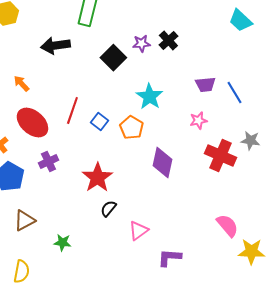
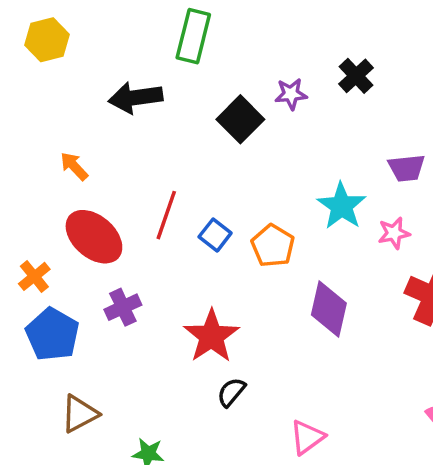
black cross: (168, 40) -> (356, 76), moved
cyan star: (149, 96) -> (342, 206), moved
pink triangle: (138, 230) -> (307, 437), moved

